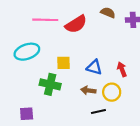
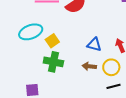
yellow square: (64, 63) -> (52, 41), moved, turned -32
black line: (98, 111) -> (113, 86), moved

